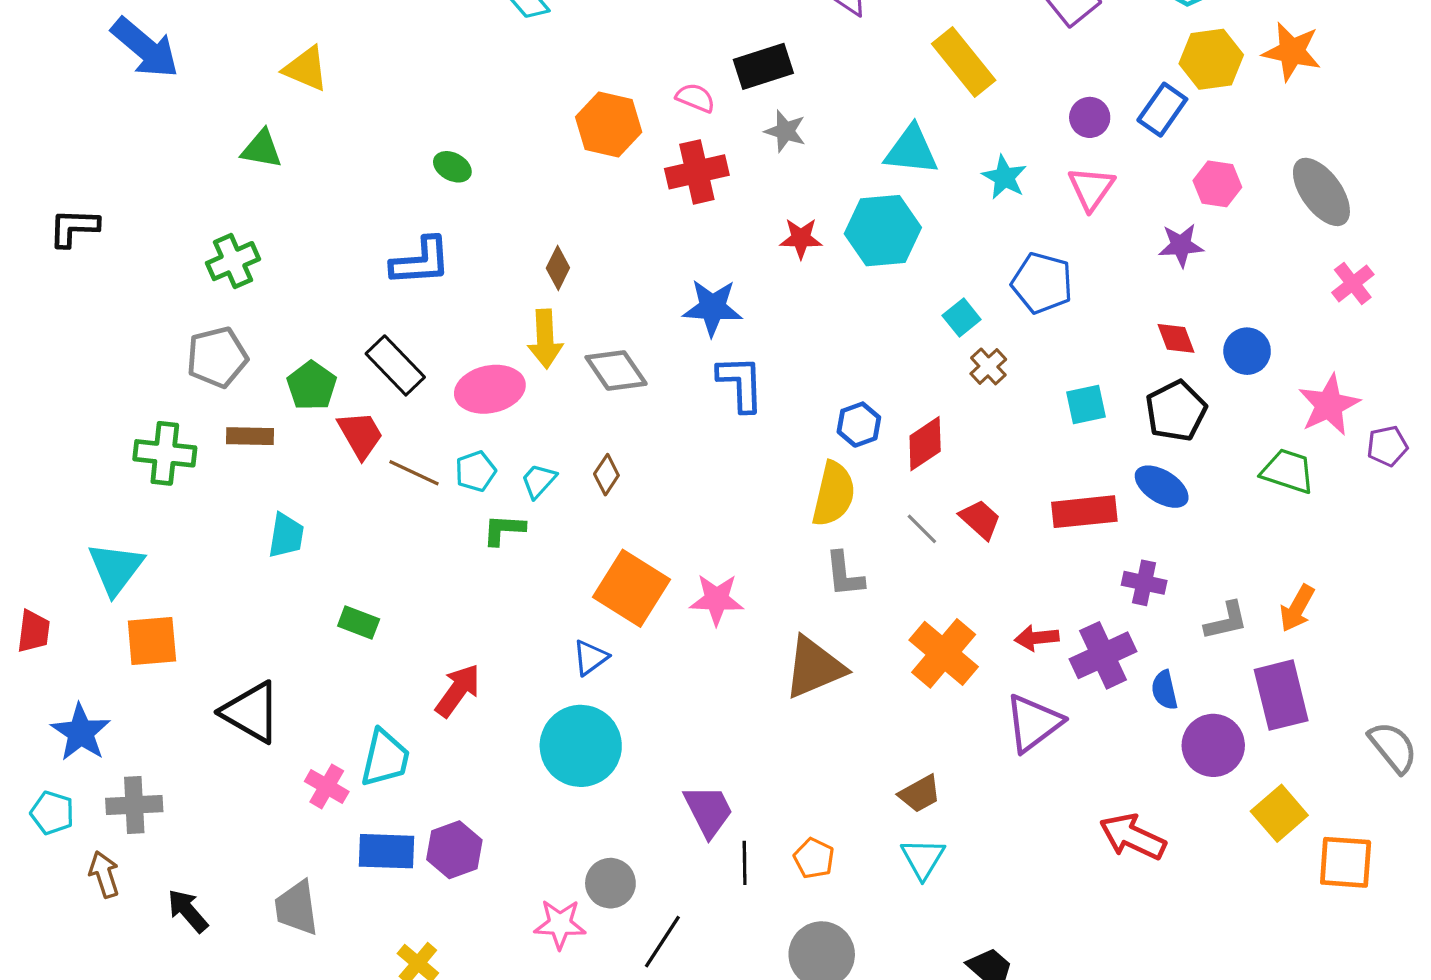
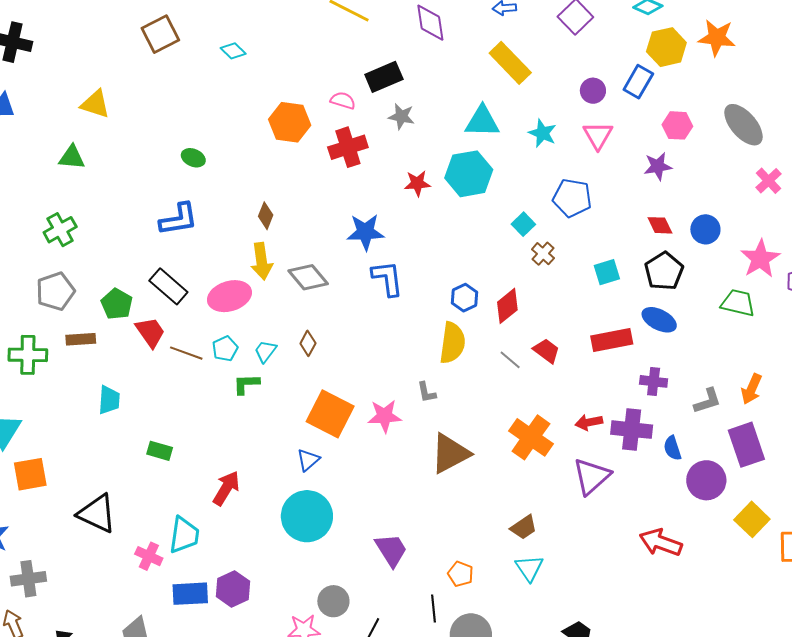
gray L-shape: (844, 574) -> (427, 392), moved, size x0.7
purple cross: (1103, 655) -> (632, 430), turned 36
black line: (745, 863) -> (433, 609), moved

